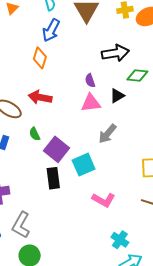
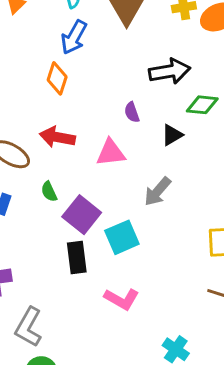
pink triangle: (91, 103) -> (111, 153), moved
pink L-shape: (104, 200) -> (122, 299), moved

